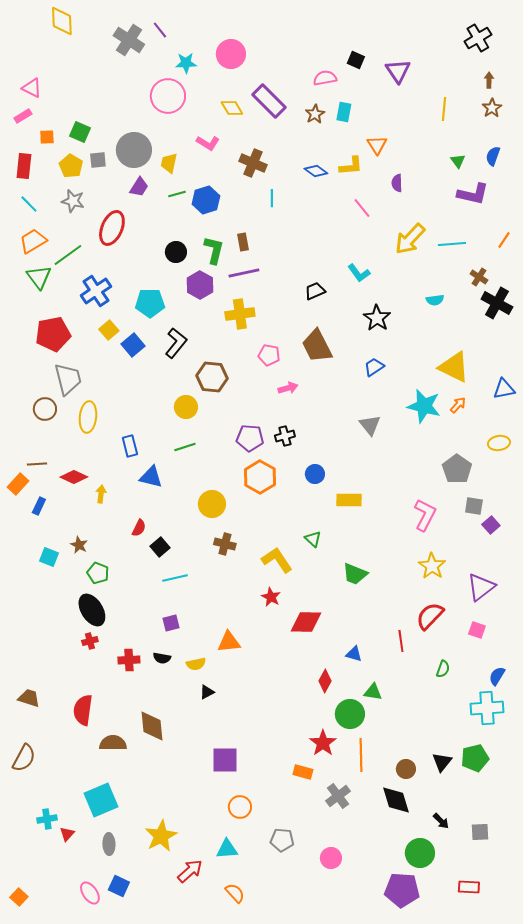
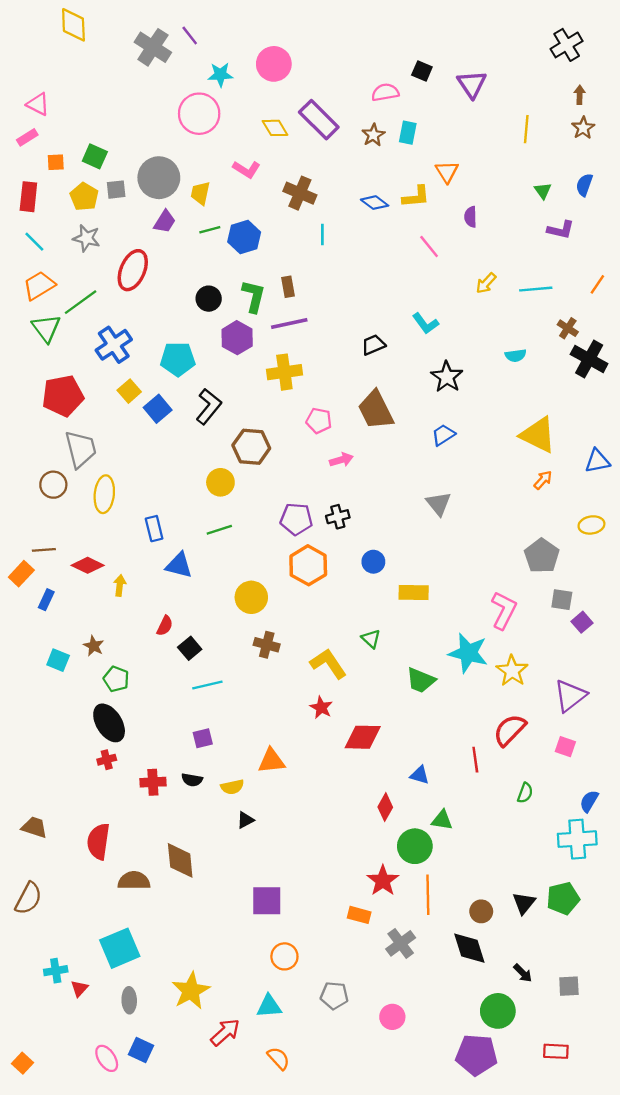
purple L-shape: (473, 194) -> (561, 230), size x0.7
yellow arrow: (410, 239) -> (486, 283), size x0.6
cyan star: (424, 406) -> (468, 653), moved

